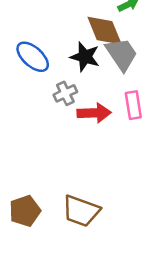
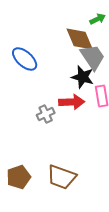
black star: (85, 57) -> (83, 77), moved
gray cross: (65, 93) -> (46, 114), moved

